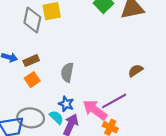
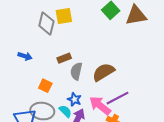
brown rectangle: (31, 61) -> (64, 58), moved
brown semicircle: (136, 71) -> (103, 72), moved, size x1.6
orange square: (32, 80) -> (45, 86), moved, turned -32

